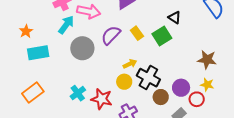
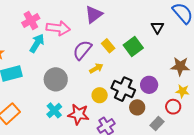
black triangle: (174, 17) -> (157, 27), moved, turned 32
gray circle: (82, 48) -> (56, 79), moved
yellow arrow: (130, 64) -> (96, 68), moved
purple circle: (181, 88) -> (149, 85), moved

